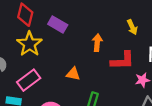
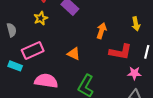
yellow star: (29, 44) -> (41, 18), size x0.6

